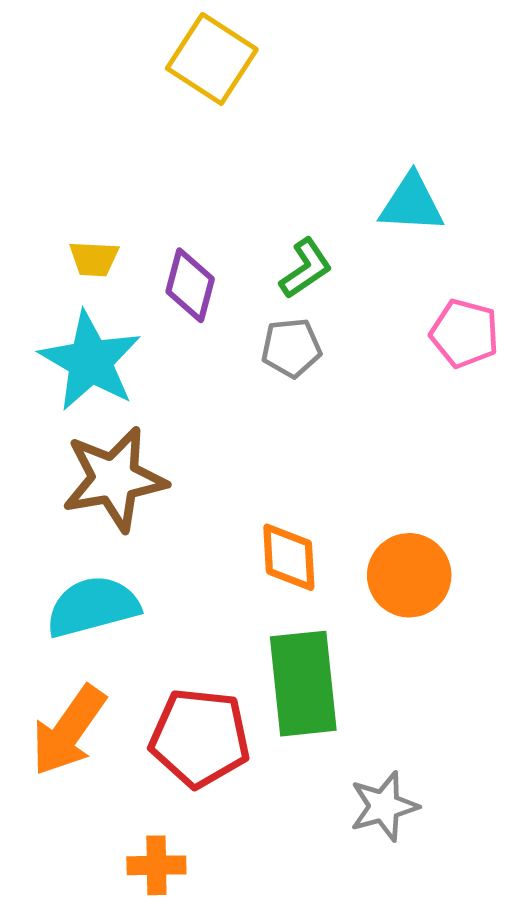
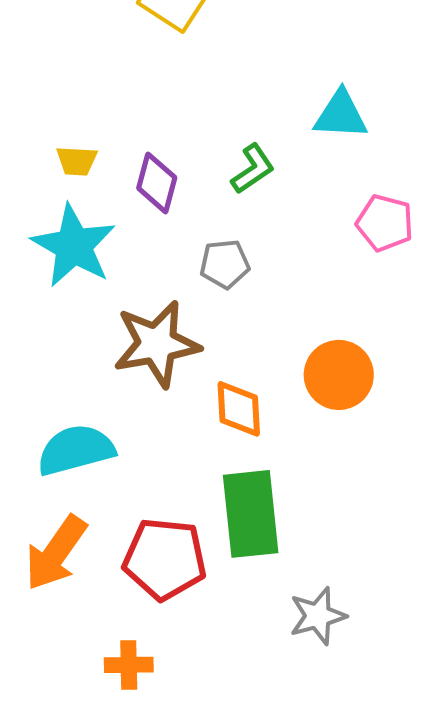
gray pentagon: (291, 348) -> (225, 264), moved
brown star: (114, 479) -> (157, 344), moved
orange circle: (409, 575) -> (339, 375), moved

